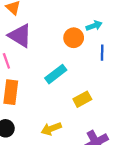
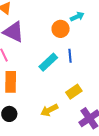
blue line: (102, 53) -> (70, 56), moved
yellow rectangle: (82, 99) -> (74, 92), moved

